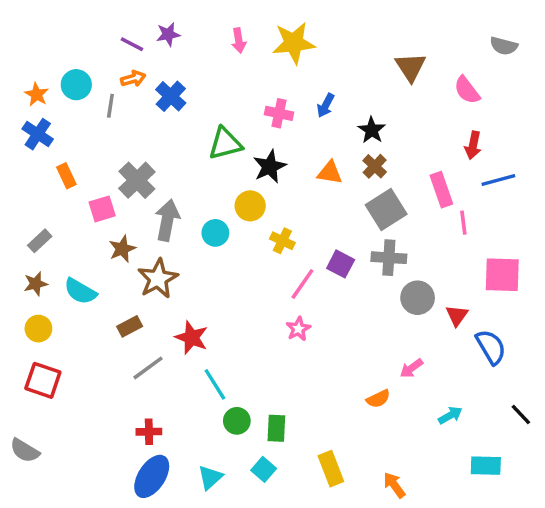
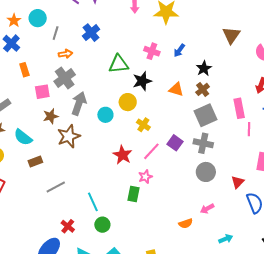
orange arrow: (133, 79) -> (65, 54), moved
gray circle: (418, 298) -> (206, 172), moved
brown rectangle: (130, 326) -> (35, 161), moved
red star: (192, 338) -> (122, 155), moved
green rectangle: (276, 428) -> (134, 194), moved
red cross: (149, 432) -> (68, 226), moved, turned 32

